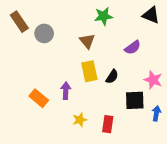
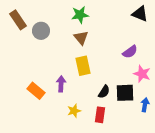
green star: (103, 16) -> (80, 15), moved
purple semicircle: (133, 47) -> (130, 52), moved
black semicircle: (112, 77) -> (104, 92), moved

